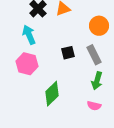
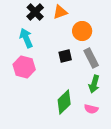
orange circle: (99, 26) -> (82, 31), moved
green diamond: (52, 94) -> (64, 102), moved

